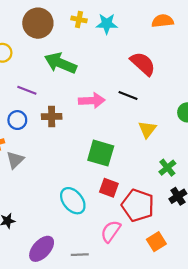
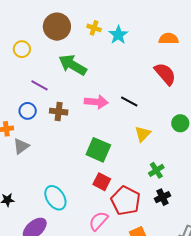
cyan star: (107, 24) -> (118, 35), turned 30
red semicircle: (143, 64) -> (165, 74), moved
cyan ellipse: (73, 201) -> (55, 198), moved

